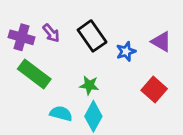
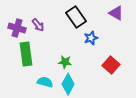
black rectangle: (92, 36) -> (76, 17), moved
purple triangle: (161, 42) -> (116, 13), moved
green rectangle: (34, 74) -> (26, 54), turned 45

